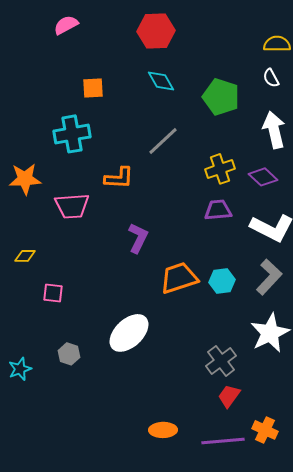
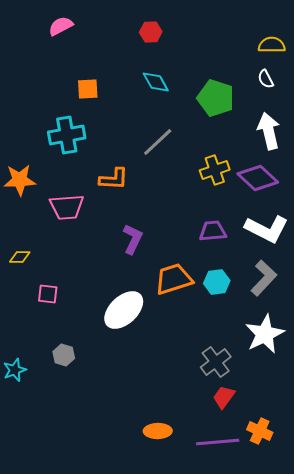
red hexagon: (156, 31) -> (151, 32), size x0.6
purple diamond: (263, 177) -> (258, 178), size x1.4
purple trapezoid: (218, 210) -> (213, 231), moved
white ellipse: (129, 333) -> (124, 310), moved

